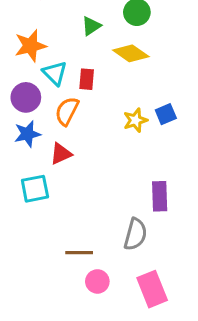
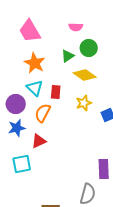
green triangle: (91, 26) -> (68, 56), moved
orange star: (30, 46) -> (35, 63), moved, turned -30
yellow star: (135, 120) -> (84, 103), moved

